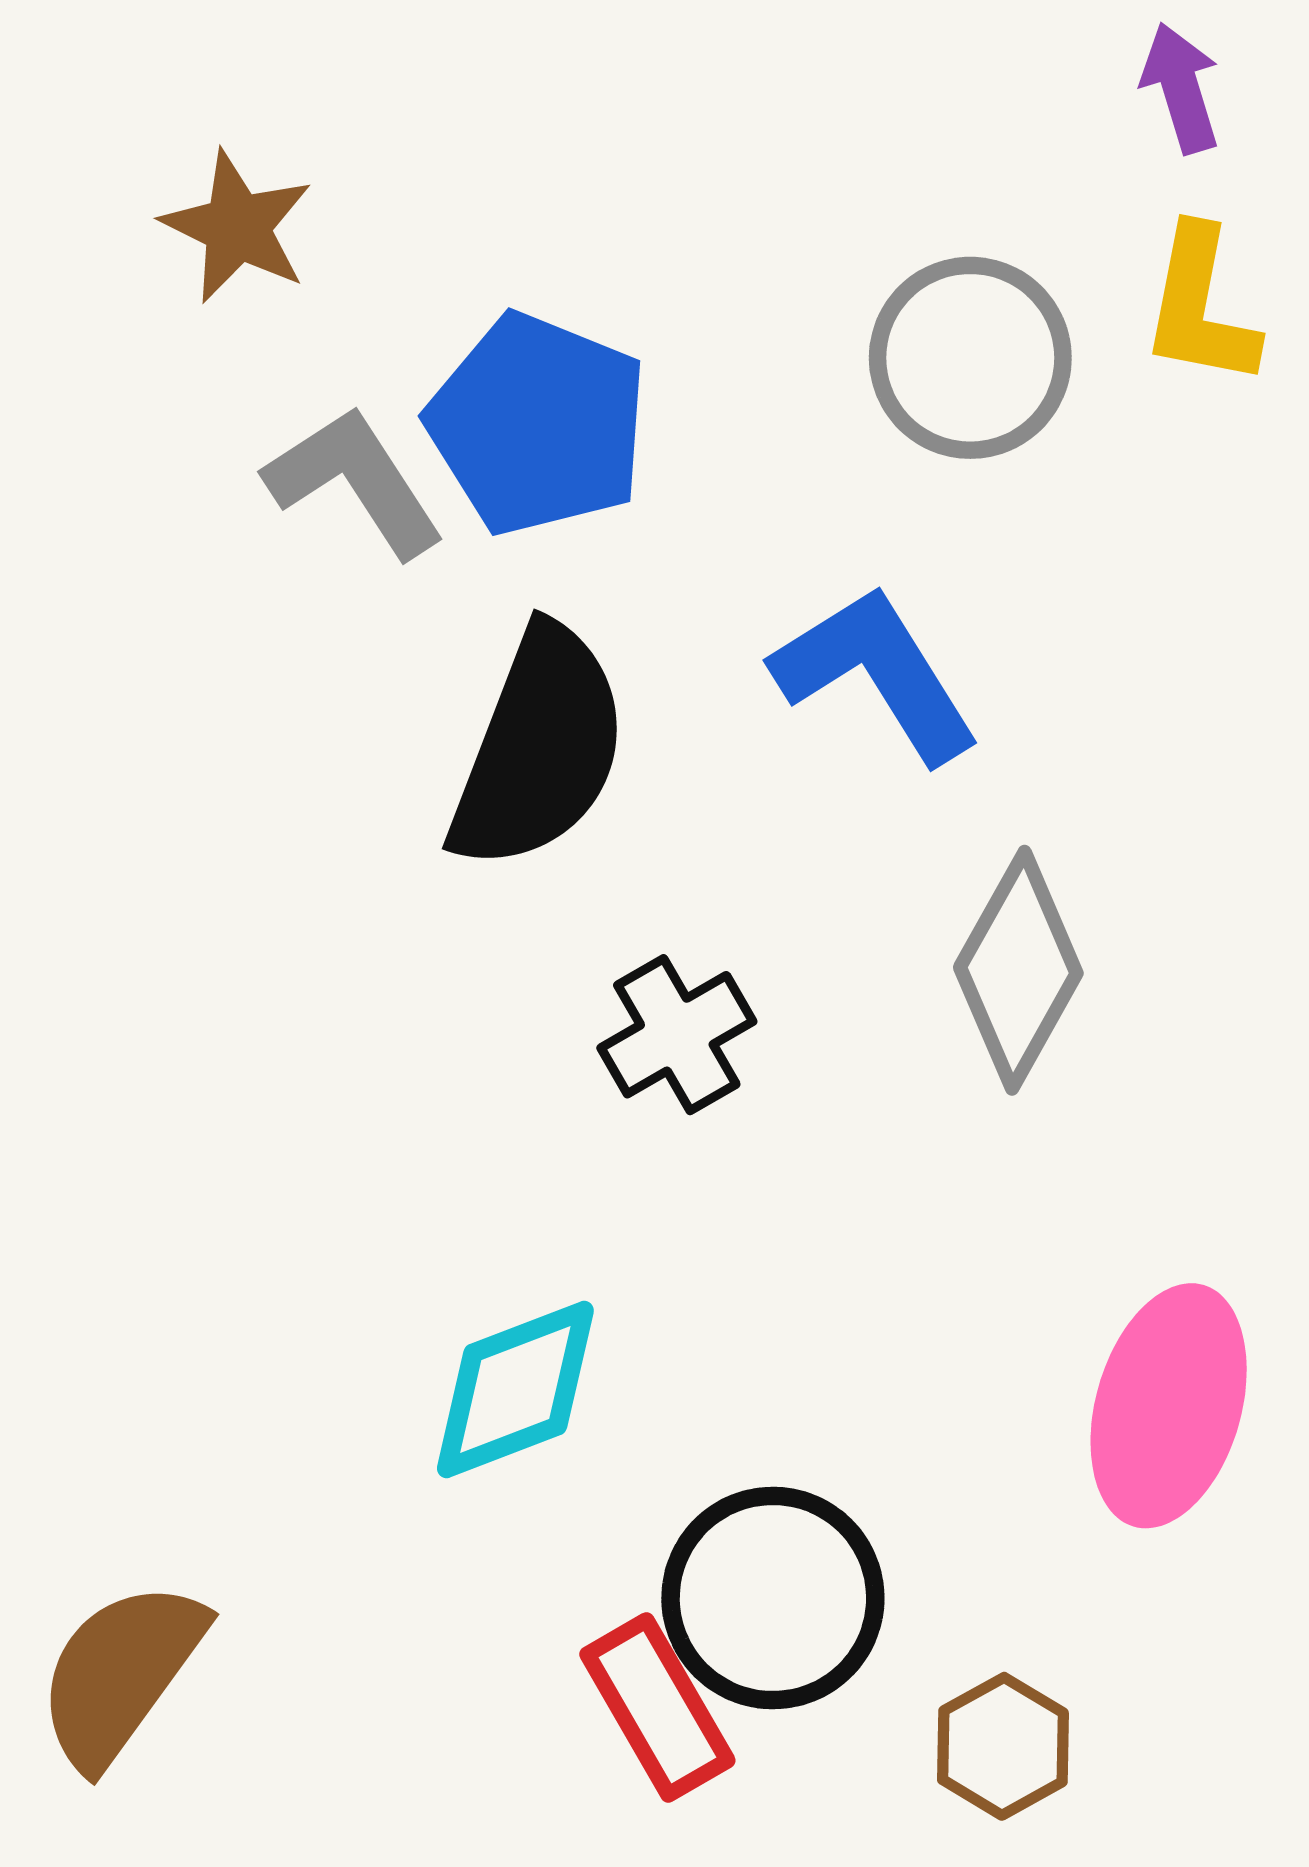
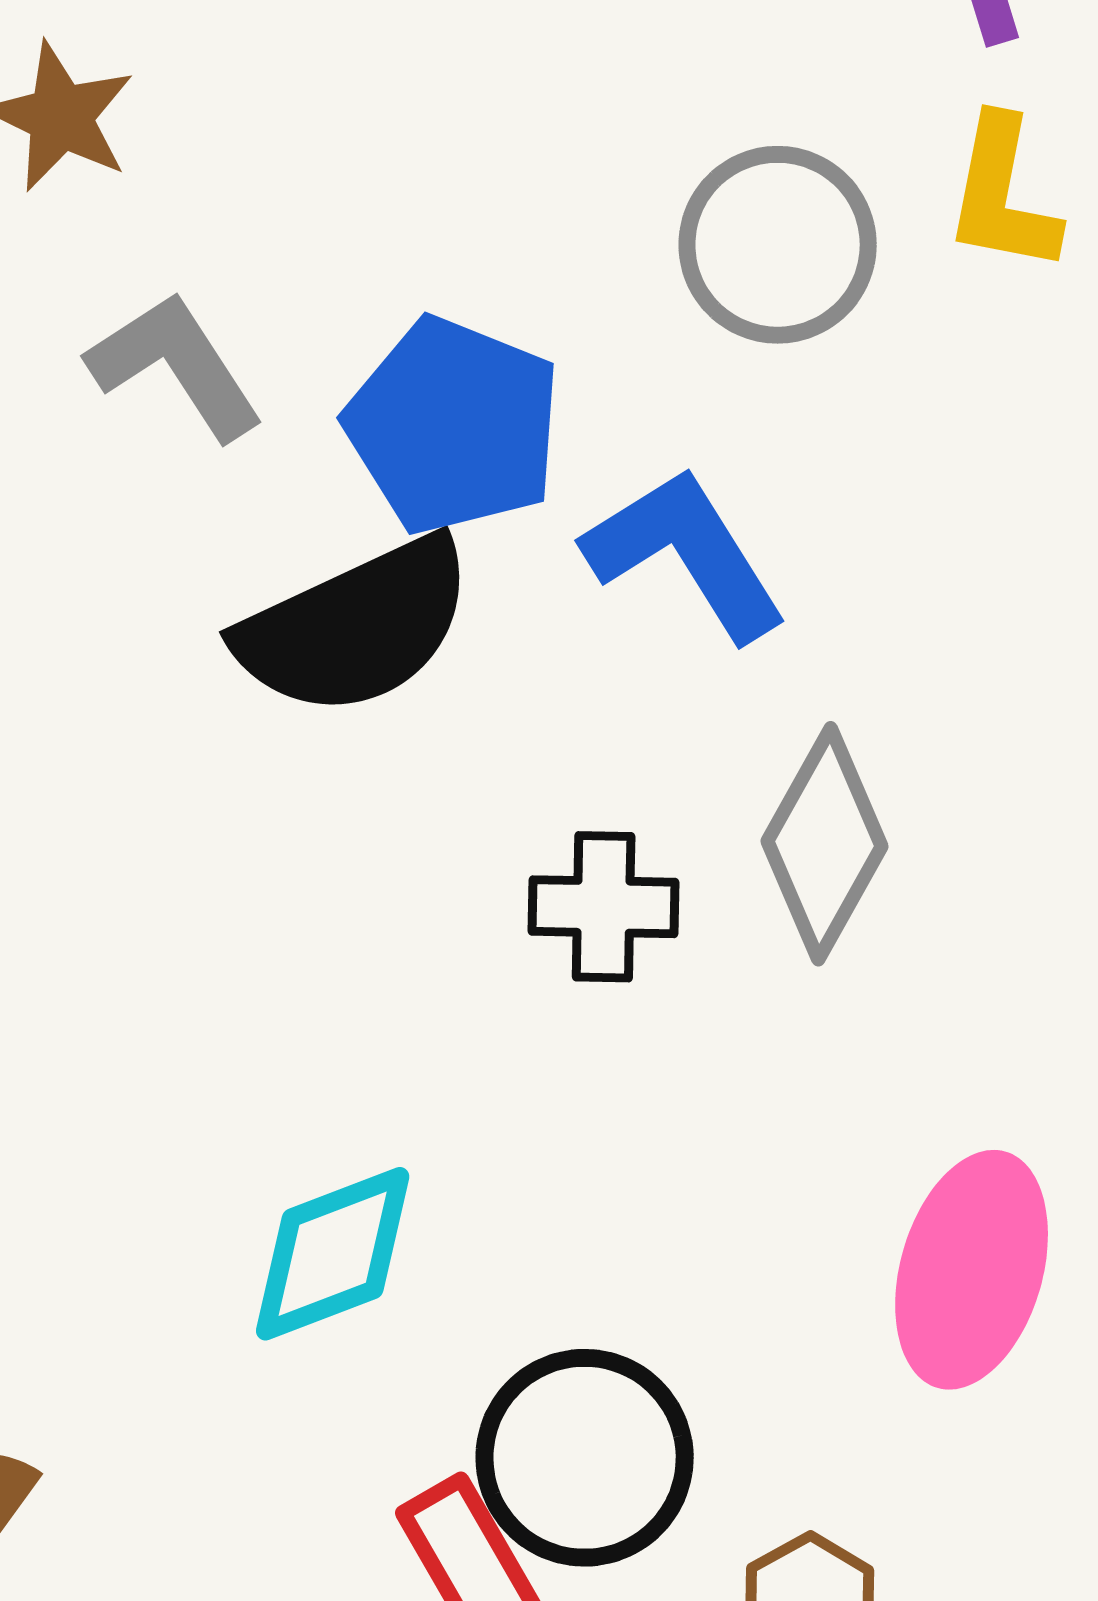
blue pentagon: (538, 424) -> (454, 426), moved
black semicircle: (539, 748) -> (356, 627), turned 44
black cross: (677, 1035) -> (604, 907), moved, turned 31

